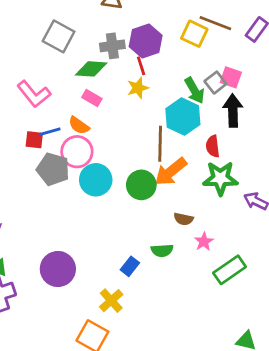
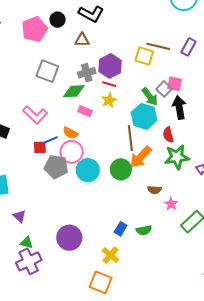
red line: (141, 66) -> (109, 84), turned -48
pink rectangle: (92, 98) -> (85, 111), moved
green semicircle: (162, 250) -> (144, 230), moved

